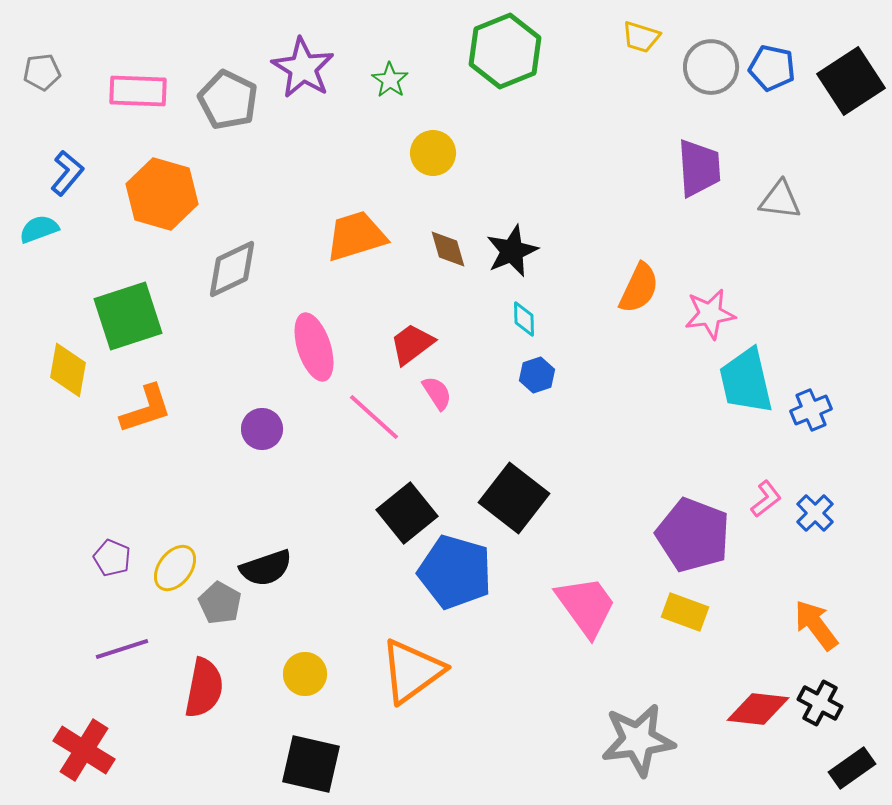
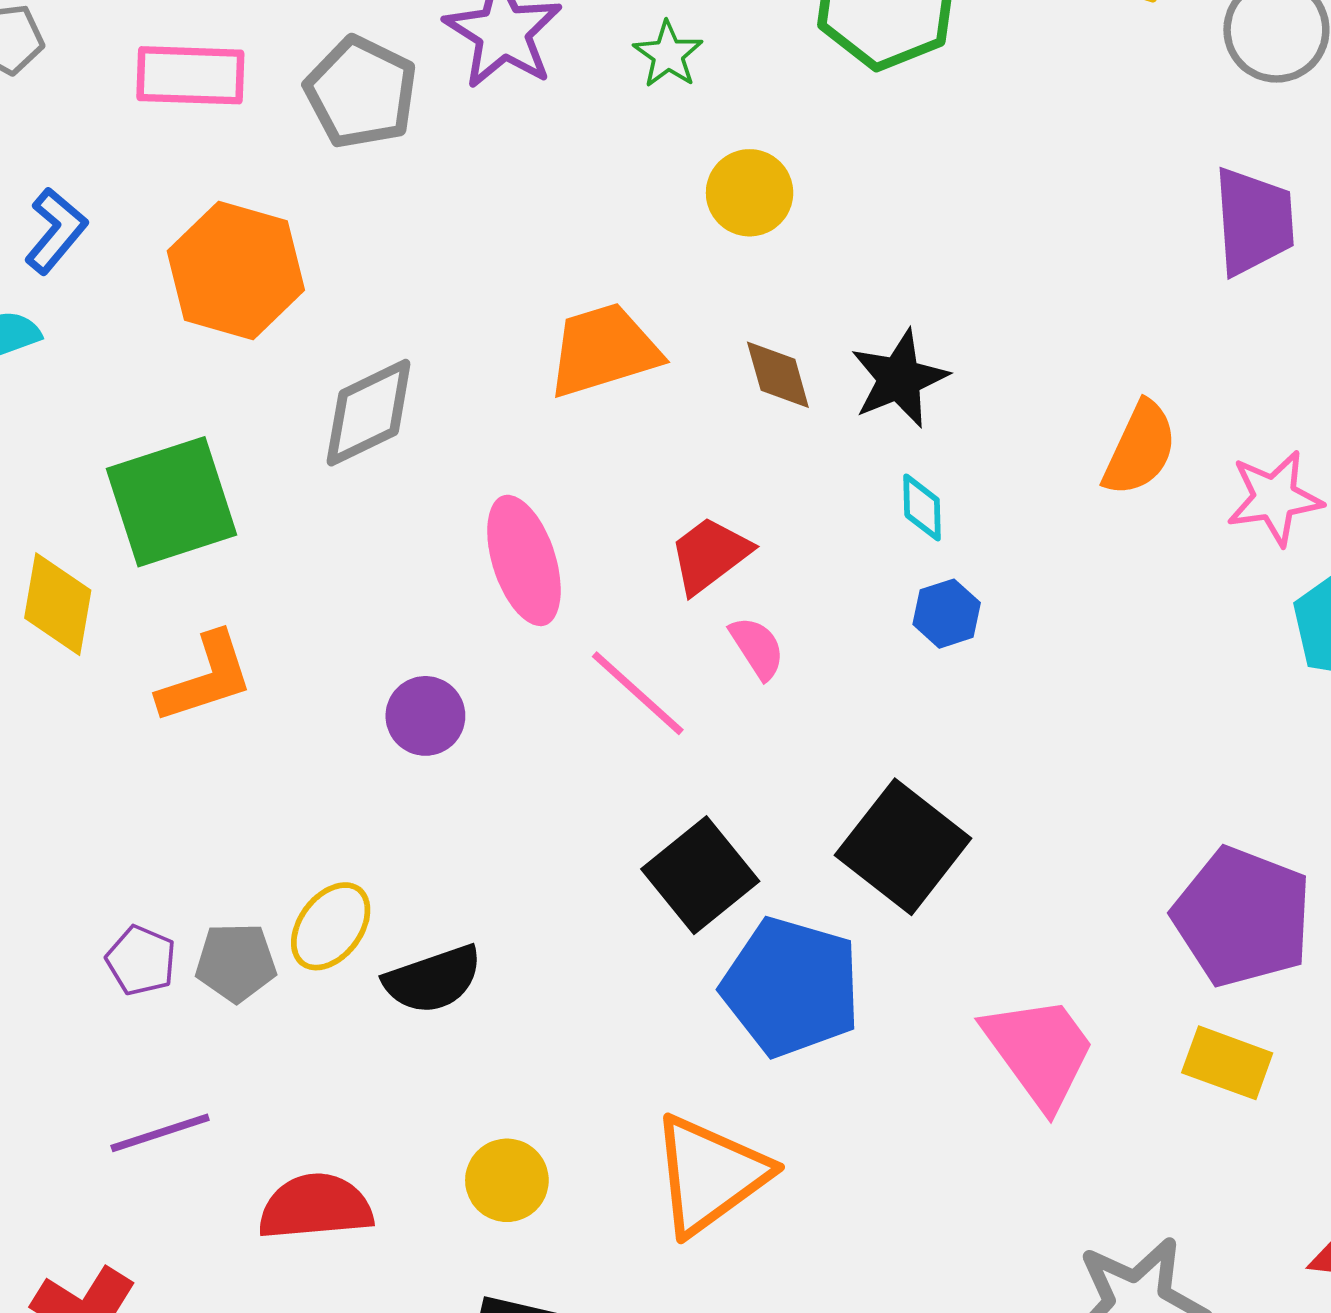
yellow ellipse: (175, 568) -> (331, 926), moved
gray pentagon: (220, 603) -> (236, 962), moved, turned -30
red semicircle: (204, 688) -> (315, 1207), turned -106

